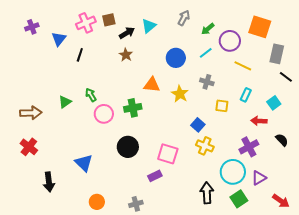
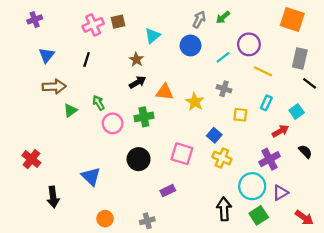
cyan triangle: (149, 26) -> (153, 36), moved
purple cross: (32, 27) -> (35, 19), moved
orange square: (260, 27) -> (292, 19), moved
green arrow: (208, 29) -> (223, 17), moved
black arrow: (127, 33) -> (137, 82), moved
blue triangle: (59, 39) -> (47, 55), moved
blue circle: (176, 58) -> (190, 45), moved
brown arrow: (31, 113) -> (54, 87), moved
red arrow: (259, 121) -> (280, 131), turned 147
pink square: (168, 154) -> (182, 154), moved

